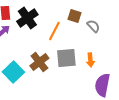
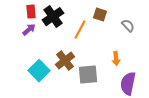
gray semicircle: (93, 26) -> (128, 26), moved
gray square: (66, 58) -> (88, 75), moved

